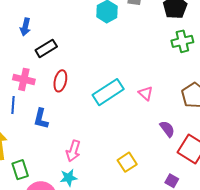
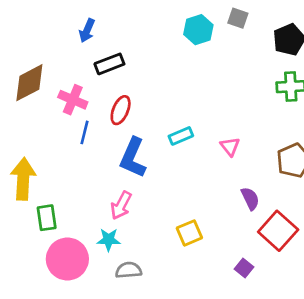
cyan rectangle: (108, 92) -> (181, 136), size x0.6
blue line: (13, 105) -> (85, 132), moved
blue L-shape: (41, 119) -> (133, 158), moved, size x1.4

